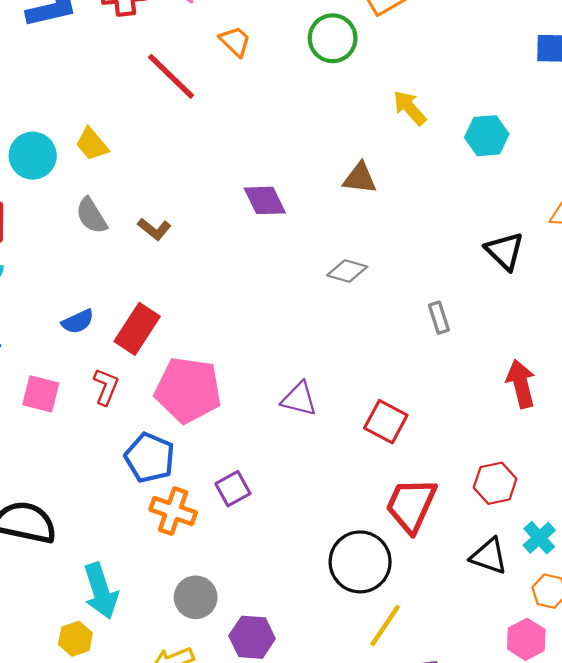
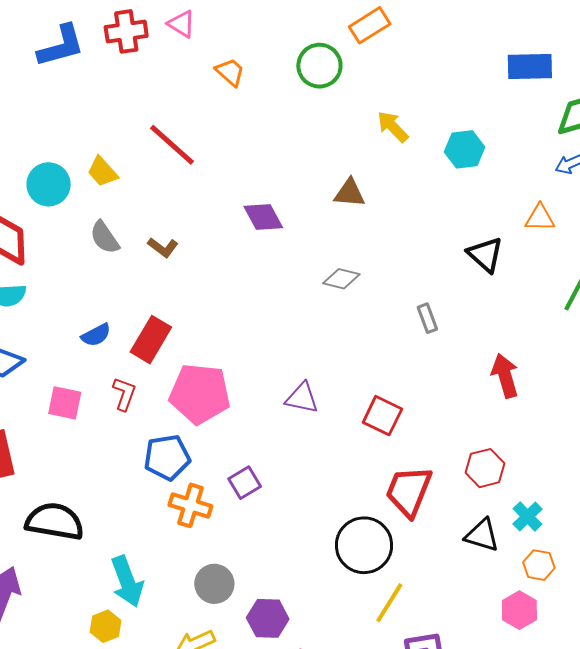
red line: (171, 76) -> (172, 145), moved
blue pentagon: (150, 458) -> (167, 457), turned -30

